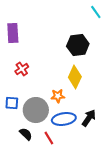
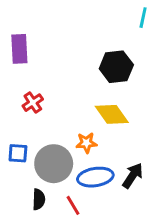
cyan line: (96, 12) -> (143, 18), turned 48
yellow diamond: (75, 77) -> (112, 114), turned -60
black semicircle: (26, 134) -> (39, 199), turned 48

